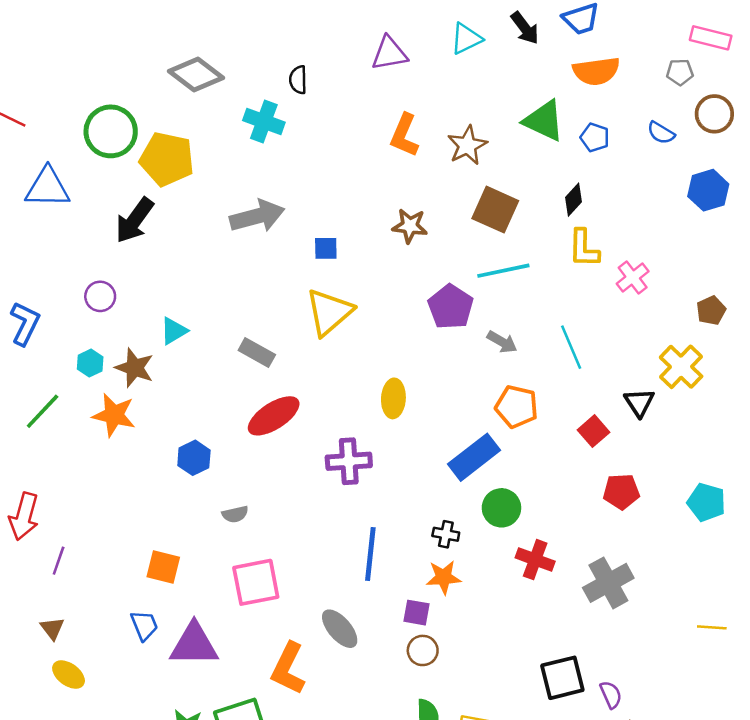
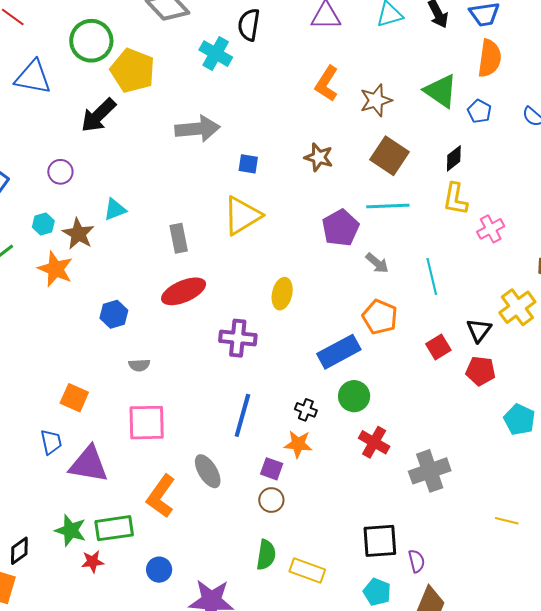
orange semicircle: (596, 71) -> (490, 58), turned -84
black semicircle: (298, 80) -> (249, 25), size x1.4
gray rectangle: (257, 353) -> (179, 238), turned 40
red pentagon: (621, 492) -> (481, 371), moved

